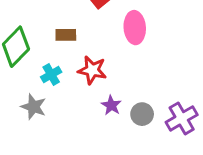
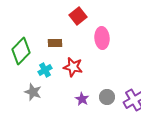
purple star: (111, 105) -> (82, 99), moved

